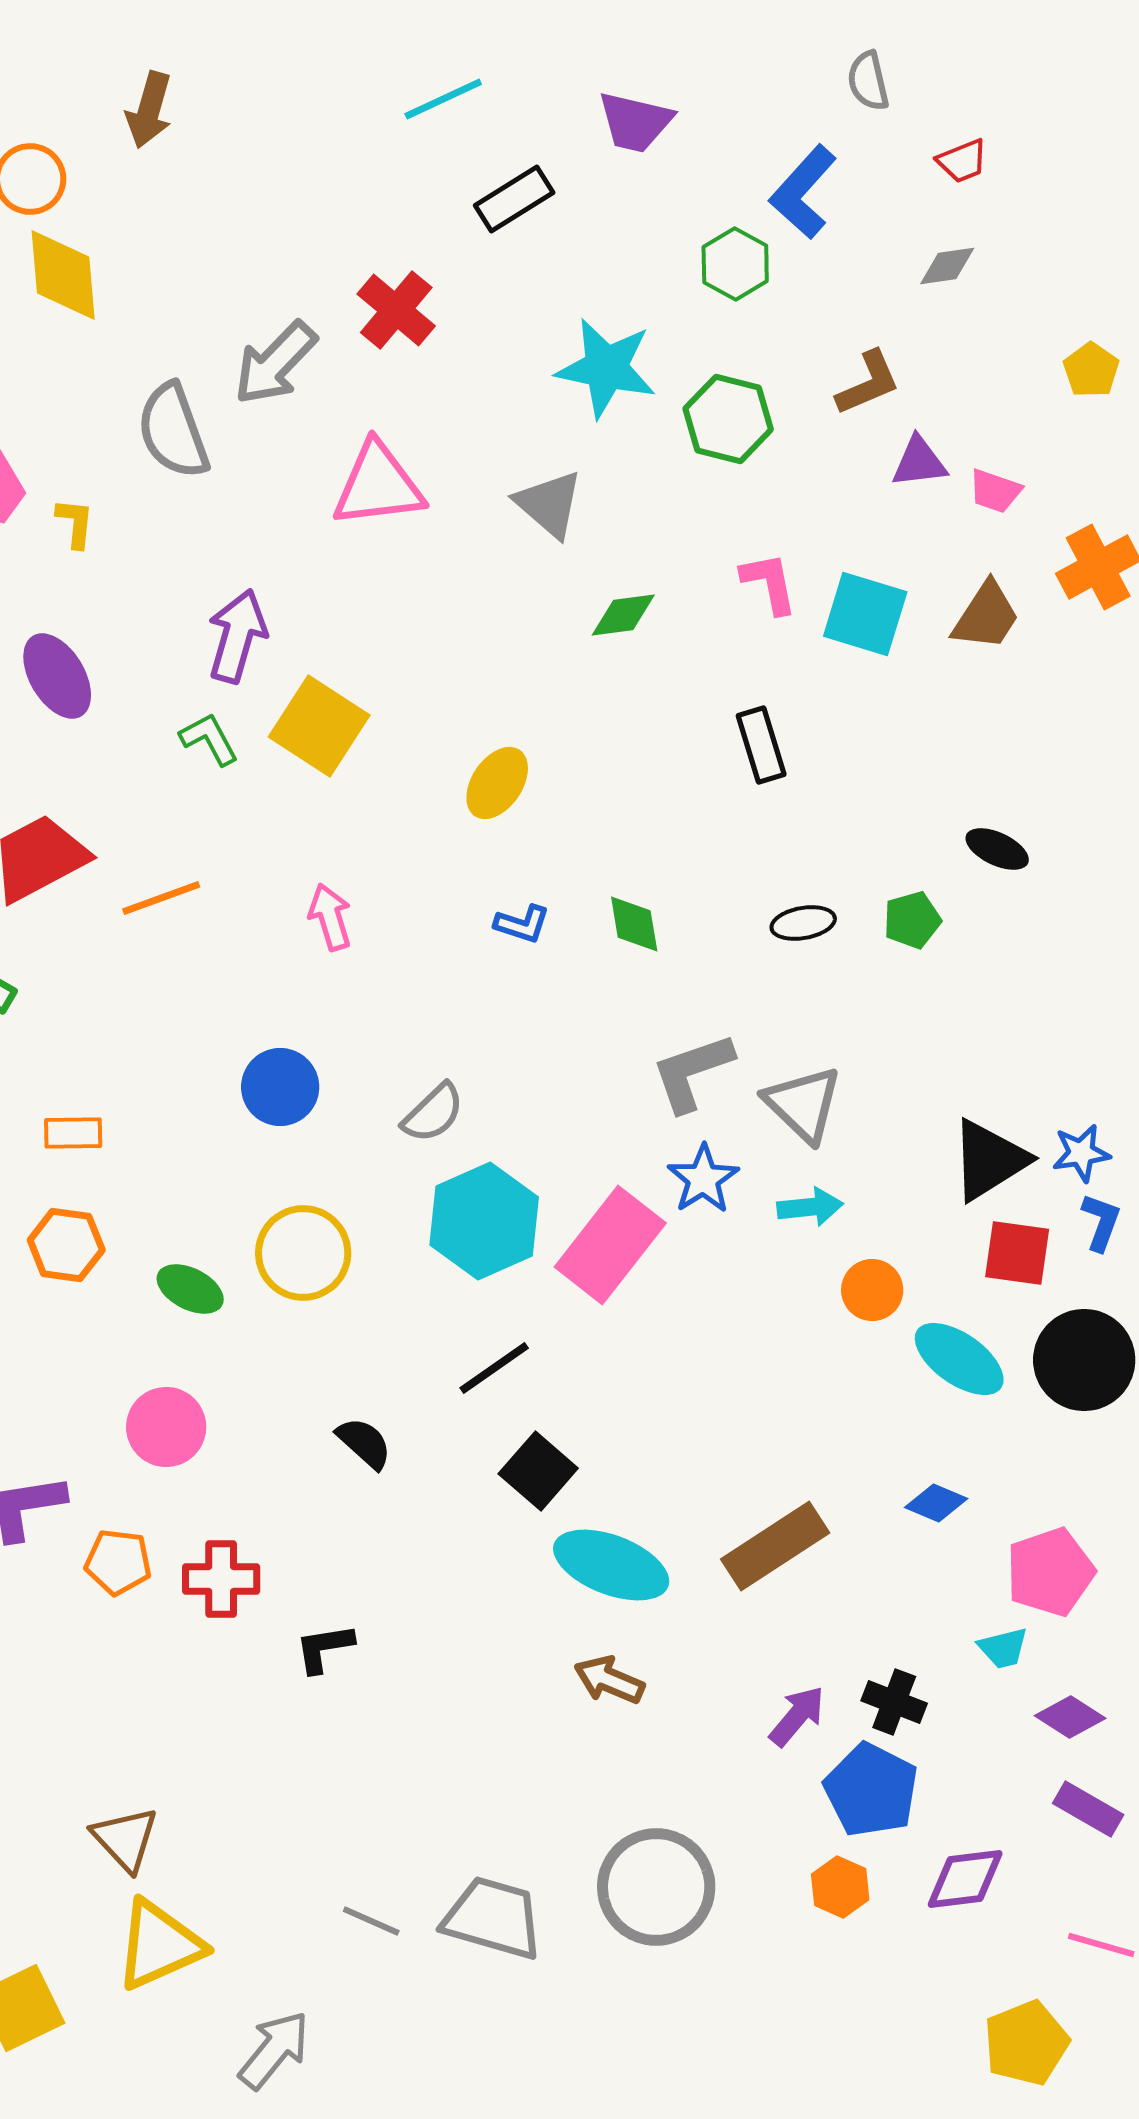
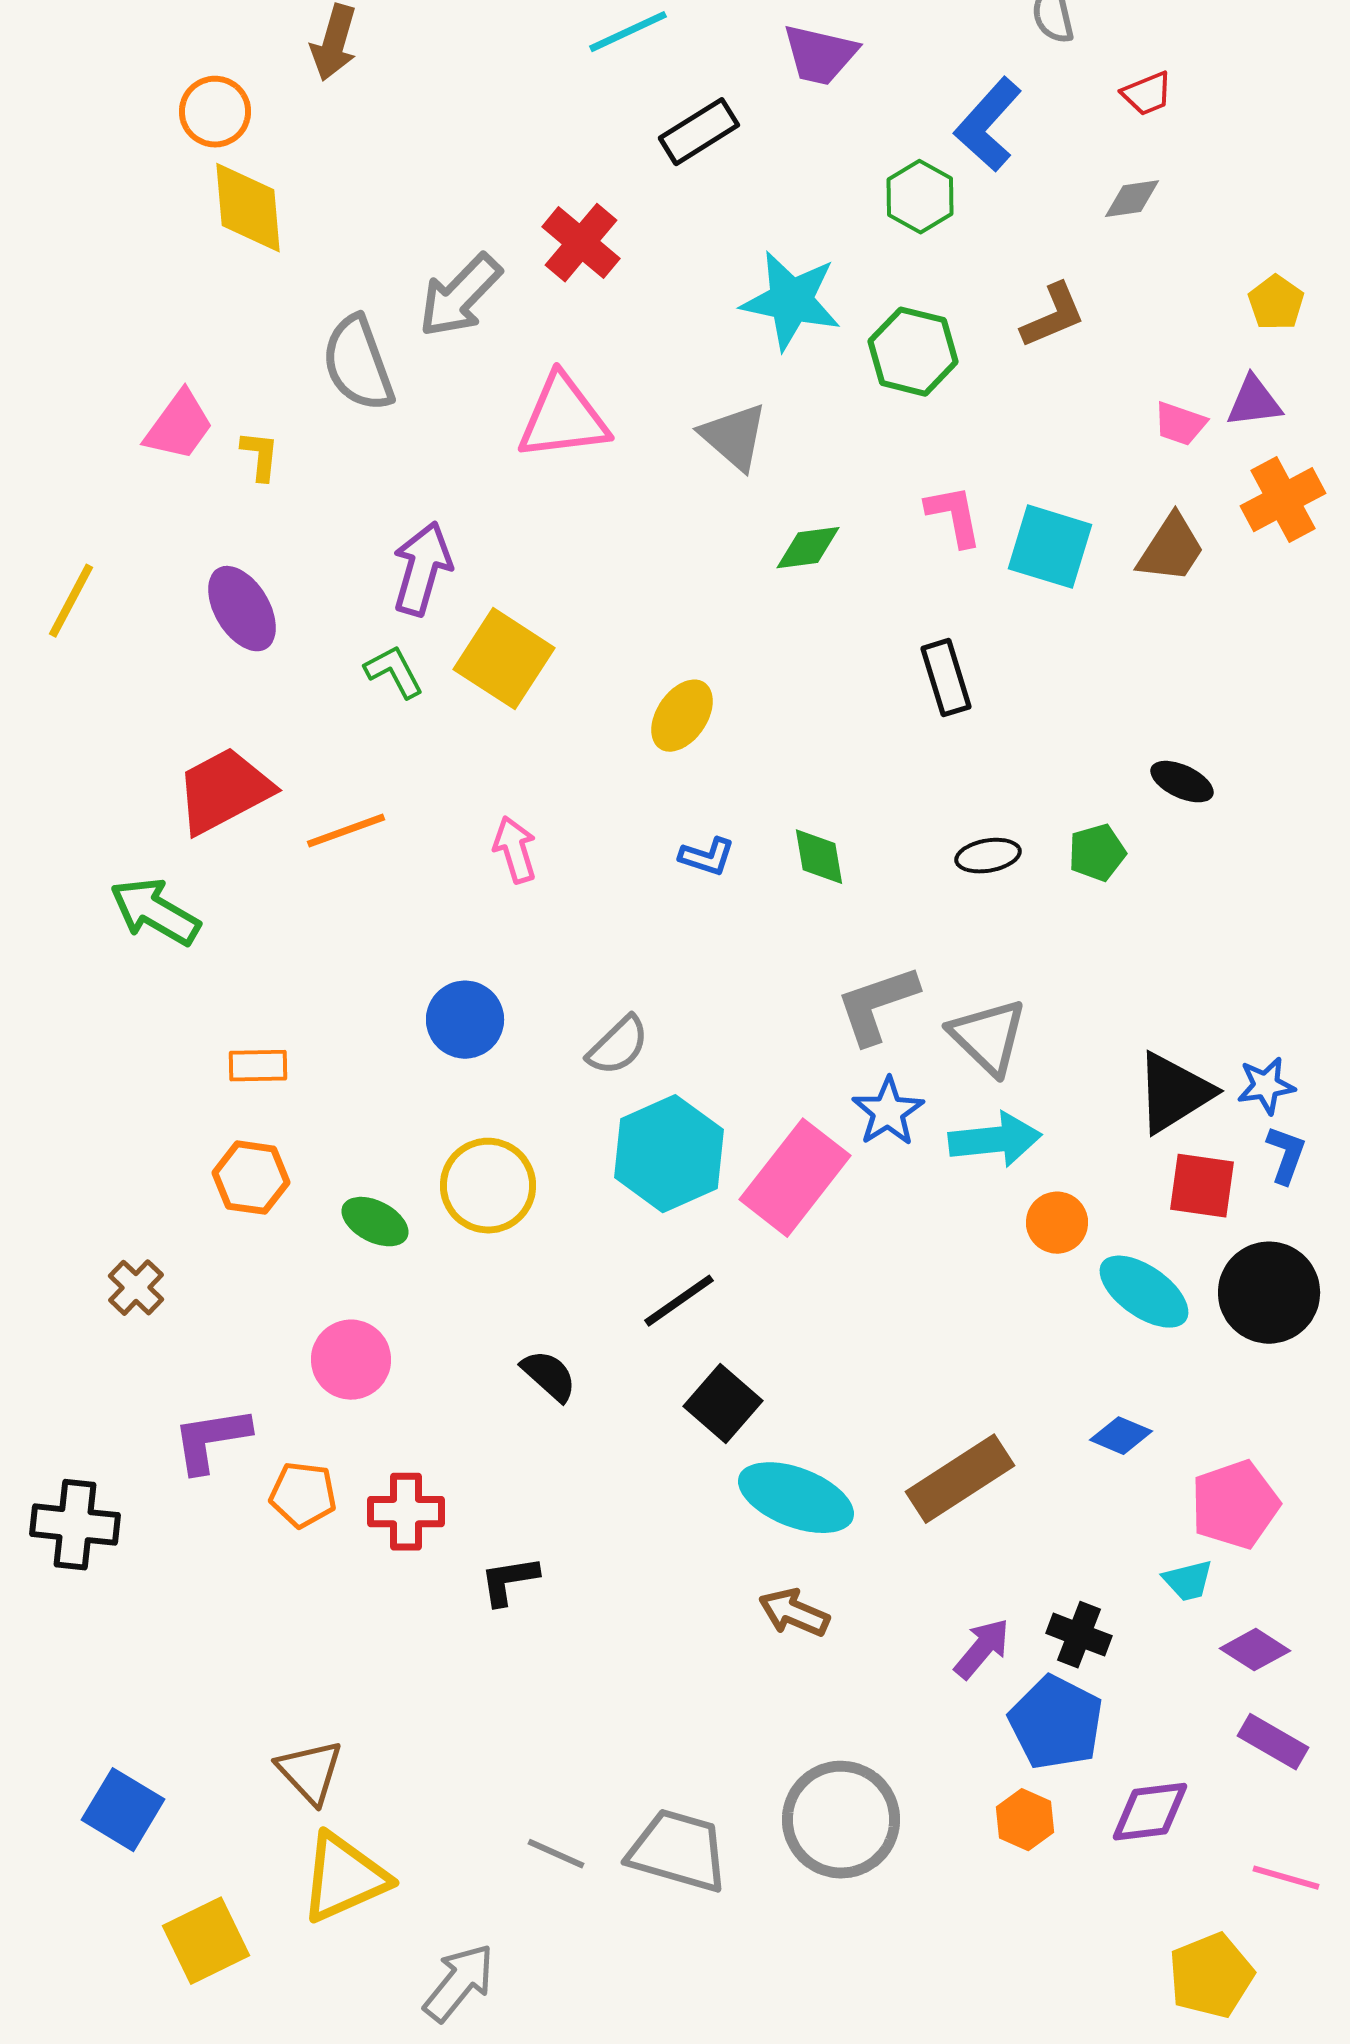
purple triangle: (919, 462) -> (1254, 402), moved
cyan arrow: (810, 1207) -> (995, 1140), size x1.4

